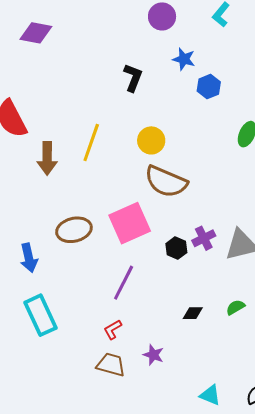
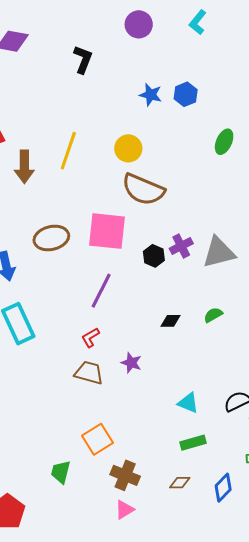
blue star: (184, 59) -> (151, 95), moved
black L-shape: (133, 78) -> (83, 59), moved
pink square: (130, 223) -> (107, 231), turned 30

